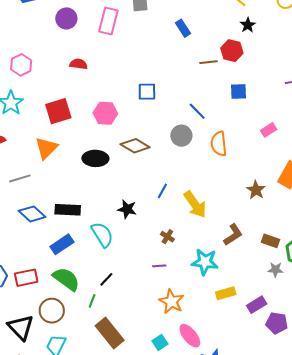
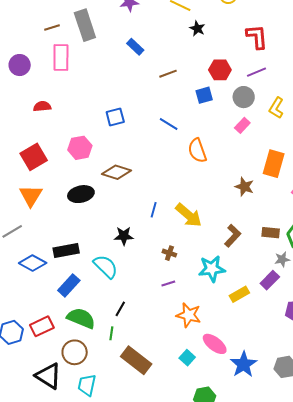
red hexagon: (232, 51) -> (220, 70), moved
gray circle: (181, 136) -> (244, 97), moved
purple rectangle: (257, 305) -> (270, 280), moved

